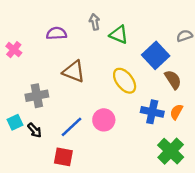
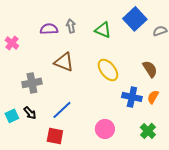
gray arrow: (95, 22) -> (71, 26), moved
blue square: (156, 55) -> (135, 19), moved
pink circle: (104, 120) -> (105, 129), moved
cyan square: (15, 122) -> (12, 116), moved
green cross: (171, 151) -> (148, 131), size x0.7

